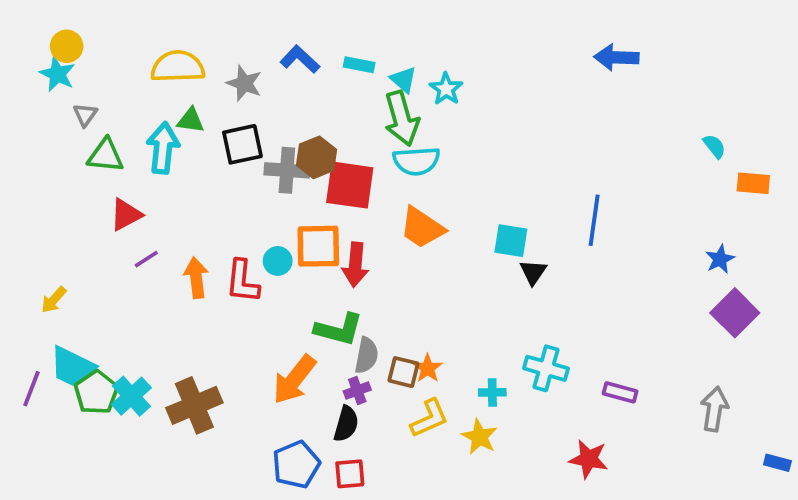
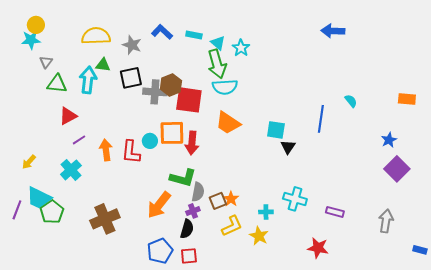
cyan star: (57, 74) -> (31, 40), turned -30
cyan semicircle: (714, 146) -> (351, 101), moved
brown square: (403, 372) -> (218, 201), turned -36
cyan cross: (131, 396) -> (71, 170), moved

